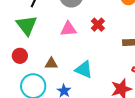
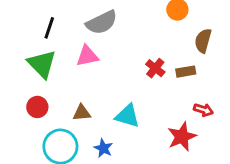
red cross: (98, 25) -> (155, 68), moved
pink triangle: (68, 29) -> (87, 56), moved

